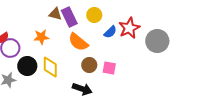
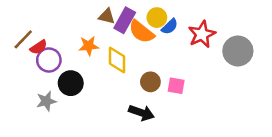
purple rectangle: (69, 17) -> (125, 20), turned 54
blue semicircle: (110, 32) -> (170, 27), moved
orange semicircle: (78, 42) -> (141, 32), moved
yellow diamond: (50, 67) -> (117, 60), moved

